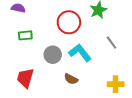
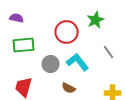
green rectangle: (25, 35) -> (24, 45), size x1.5

